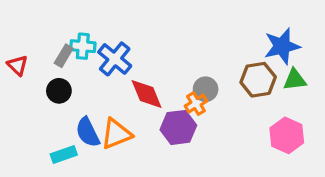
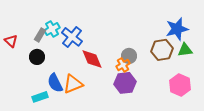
cyan cross: (83, 46) -> (52, 29), turned -35
purple hexagon: (178, 127) -> (125, 83), moved

